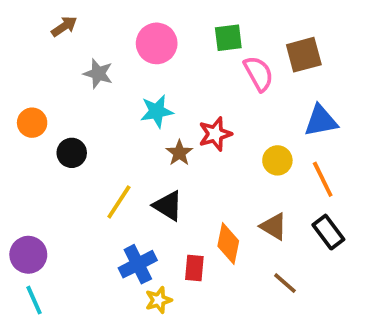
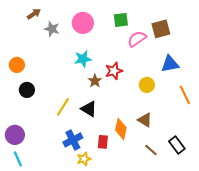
gray star: (98, 74) -> (52, 29), moved
pink semicircle: (259, 74) -> (137, 39), turned -96
black circle: (72, 153) -> (27, 90), moved
orange line: (323, 179) -> (185, 95), moved
black rectangle: (328, 232) -> (177, 145), moved

